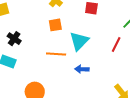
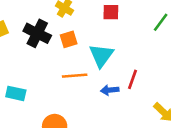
black cross: (14, 39) -> (37, 33), moved, size x1.5
red line: (116, 44) -> (132, 79), moved

